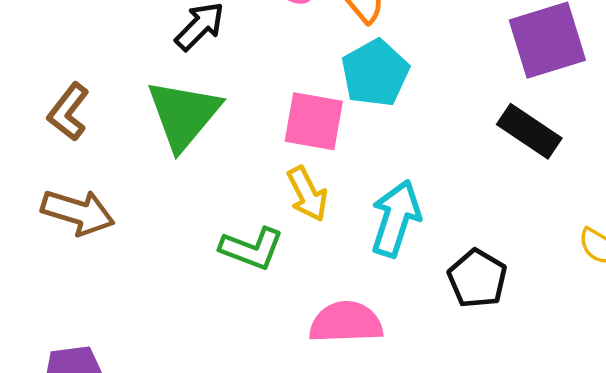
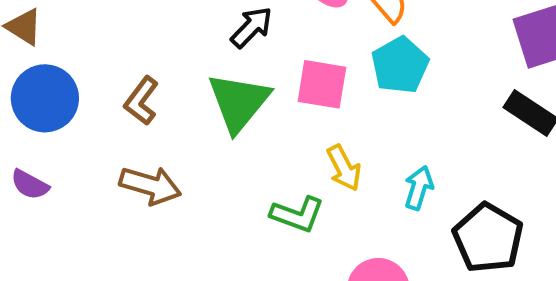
pink square: (314, 121) -> (322, 84), moved
cyan arrow: (396, 218) -> (419, 188), size x0.7
black pentagon: (477, 279) -> (488, 238), size x1.4

